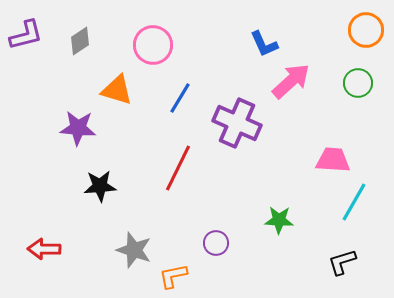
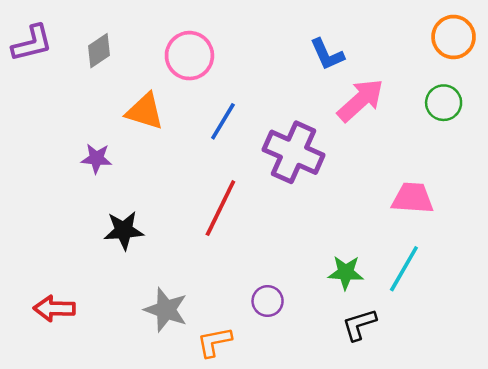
purple star: (78, 128) -> (96, 158), size x0.7
cyan line: (354, 202) -> (404, 269), moved
black L-shape: (342, 262) -> (359, 325), moved

